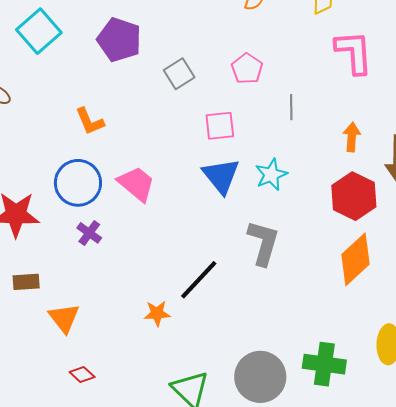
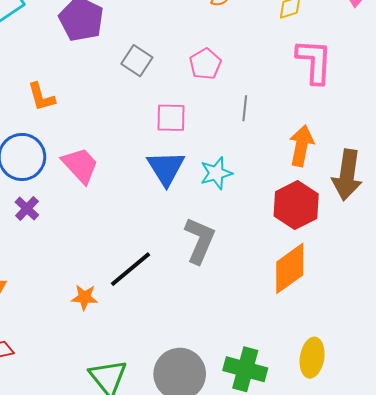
gray square: (179, 74) -> (137, 61), turned -32
orange arrow: (352, 137) -> (301, 146), size x1.4

